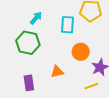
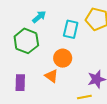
orange circle: (81, 52) -> (63, 58), moved
orange triangle: (57, 72) -> (51, 76), turned 40

